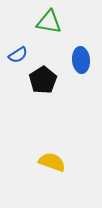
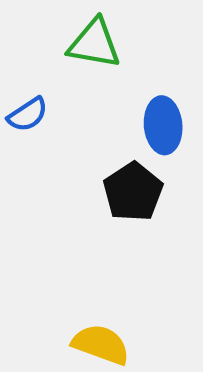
black pentagon: (43, 80) -> (133, 192), moved

